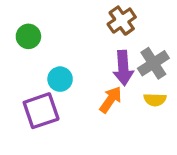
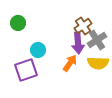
brown cross: (122, 21) -> (83, 26), moved
yellow semicircle: (155, 100) -> (98, 63), size x1.5

